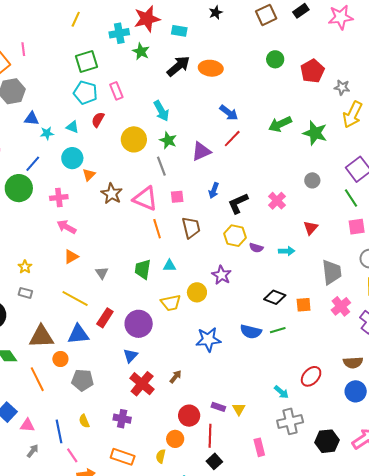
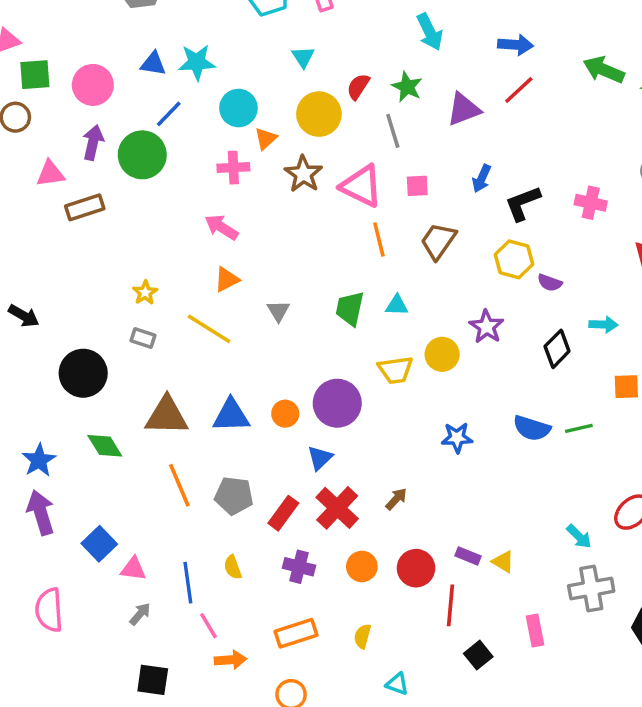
cyan arrow: (161, 111) -> (430, 32), moved
blue arrow: (229, 113) -> (516, 45), turned -36
blue triangle: (32, 119) -> (153, 64), moved
red semicircle: (98, 120) -> (358, 87), moved
green arrow: (280, 124) -> (604, 70), turned 45
cyan triangle: (72, 127) -> (303, 57), moved, turned 32
cyan star: (47, 133) -> (197, 62), size x1.5
yellow circle: (134, 139) -> (319, 114), moved
pink cross: (59, 197) -> (233, 168), moved
pink cross: (277, 201) -> (591, 203), turned -36
brown trapezoid: (191, 228) -> (438, 241), turned -135
cyan arrow: (287, 251) -> (603, 325), moved
black diamond: (275, 297) -> (557, 349), moved, turned -70
yellow line: (75, 298) -> (209, 329), moved
red rectangle: (105, 318) -> (283, 513), moved
blue star: (208, 340) -> (457, 438), size x0.7
orange circle: (60, 359) -> (285, 414), moved
orange line: (37, 379) -> (179, 485), moved
yellow triangle: (239, 409) -> (503, 562), turned -32
orange circle: (175, 439) -> (362, 566), moved
orange rectangle: (123, 457) -> (296, 633), turned -40
black square: (214, 461) -> (478, 655), moved

